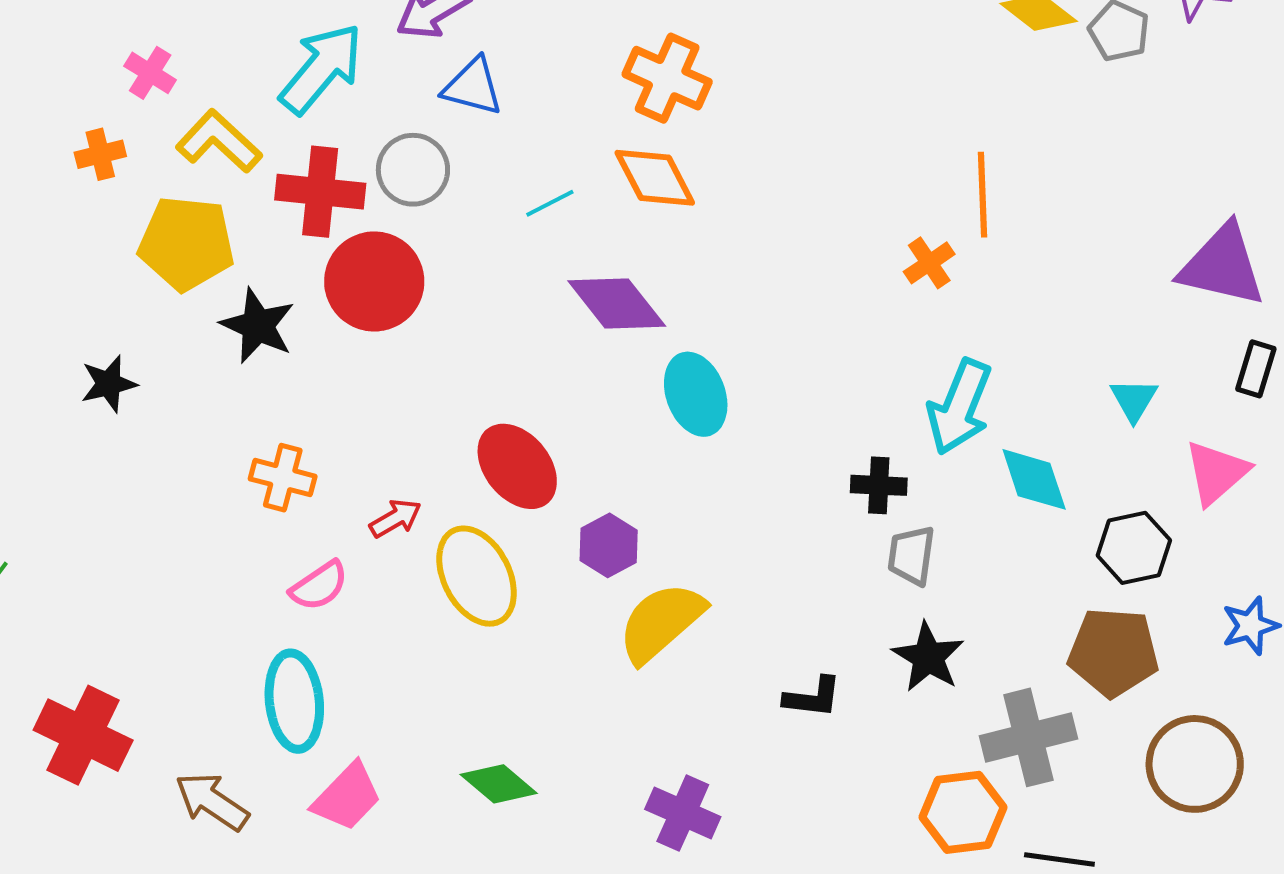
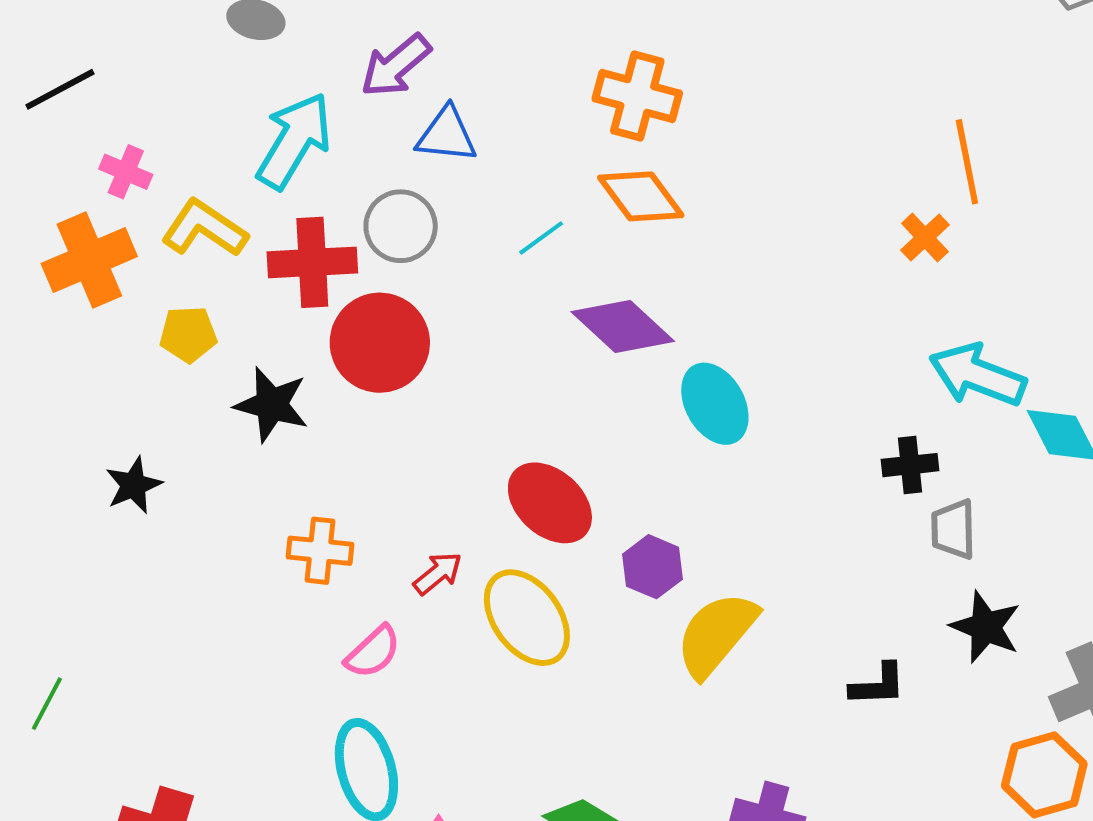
orange cross: (100, 154) -> (89, 260), size x1.8
yellow pentagon: (186, 243) -> (188, 334), size x0.6
cyan arrow: (959, 407) -> (977, 375), turned 98

